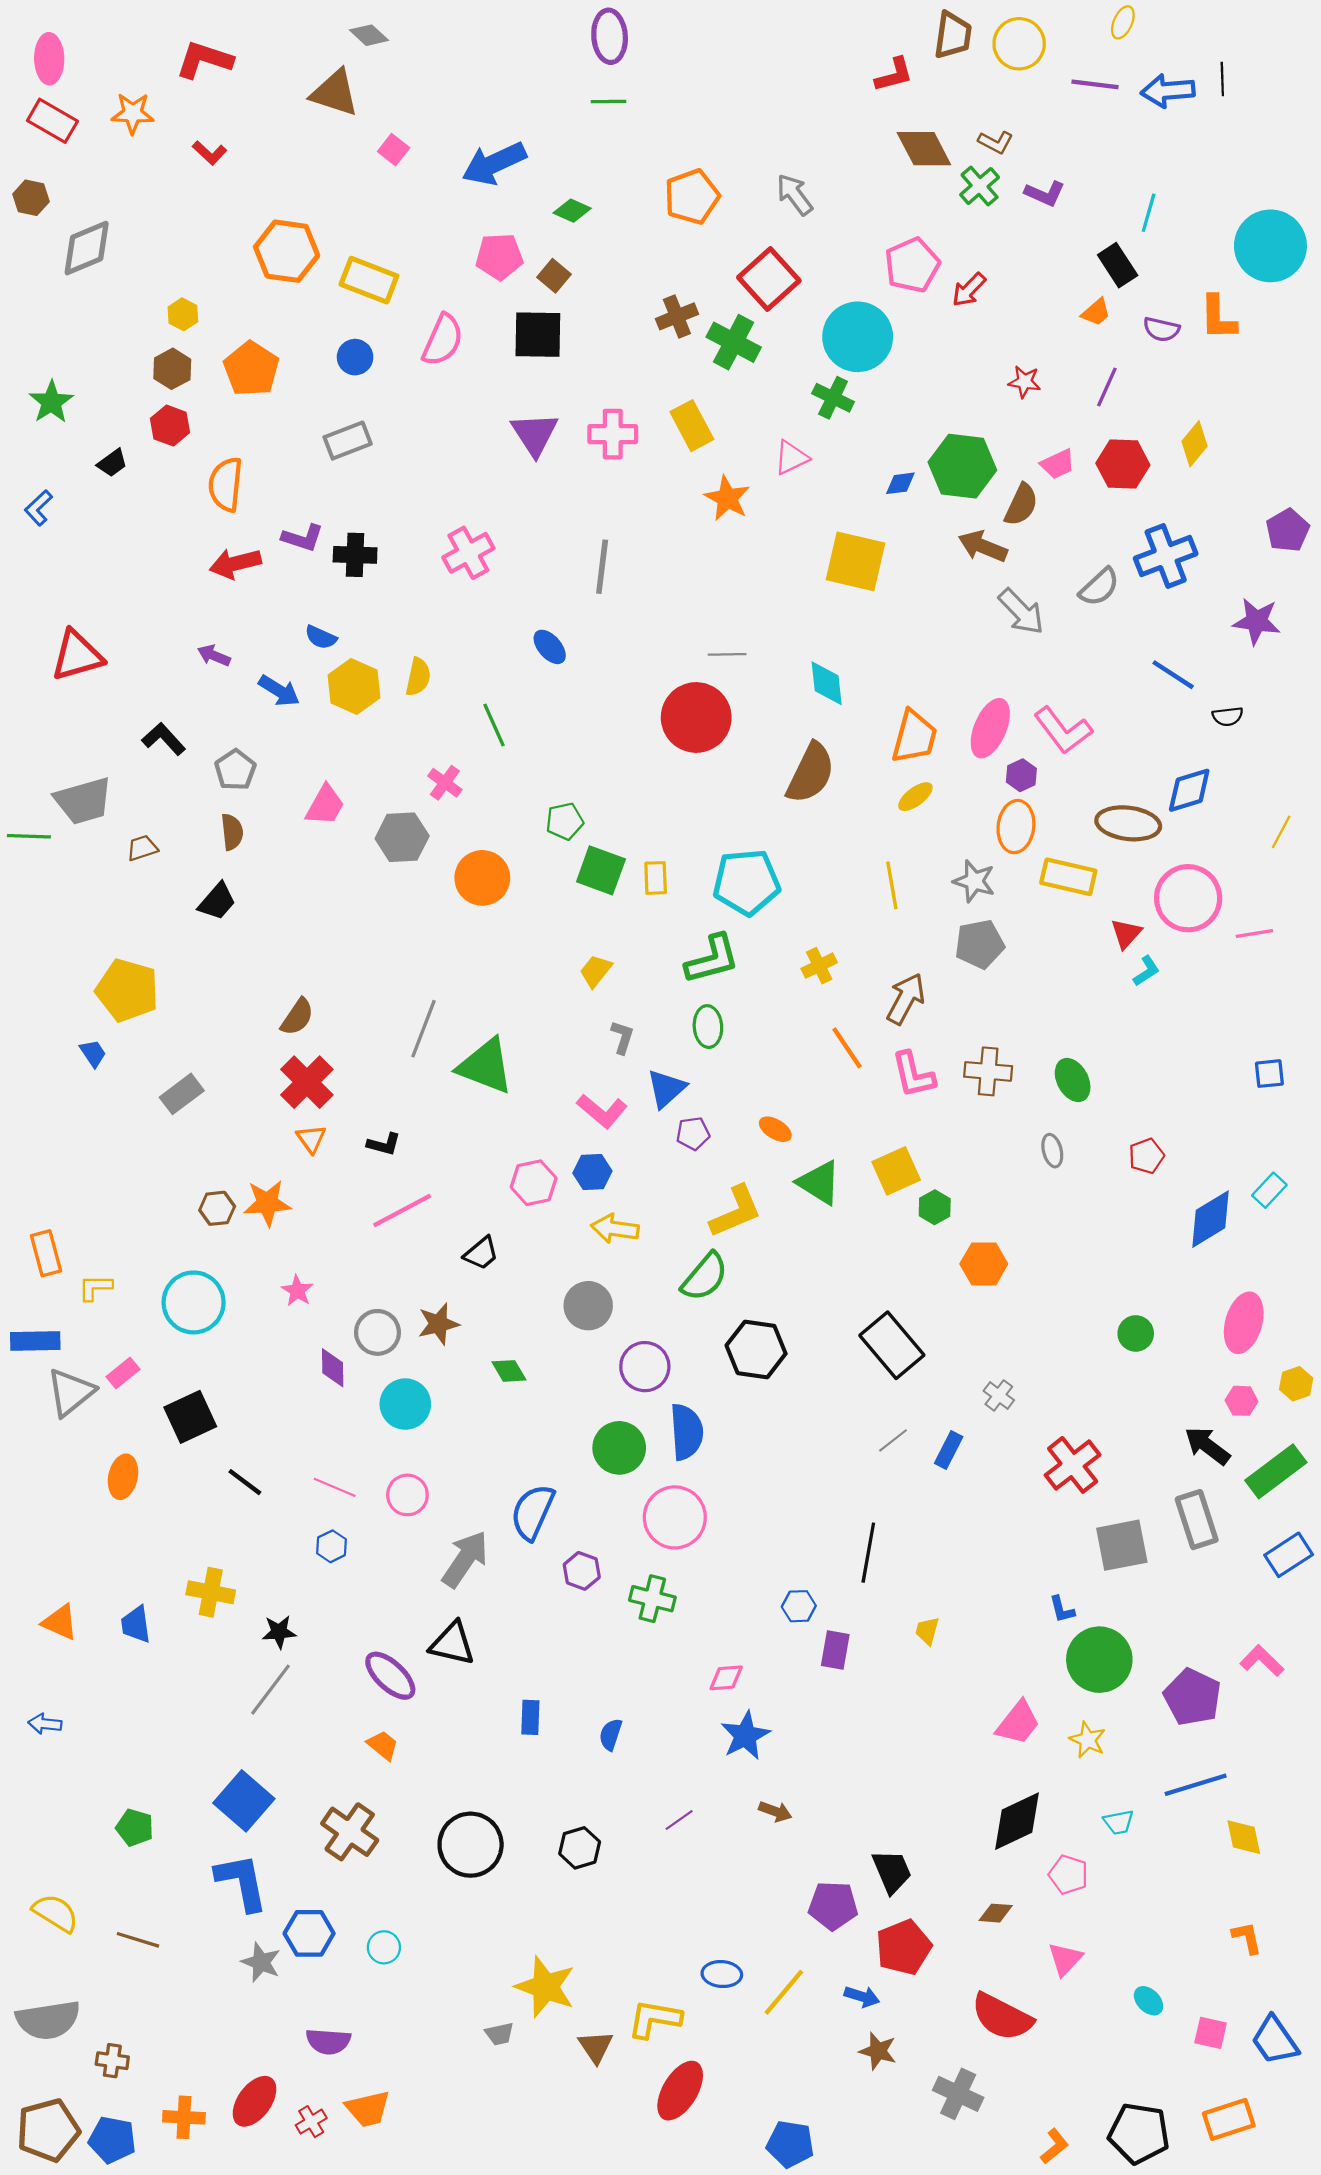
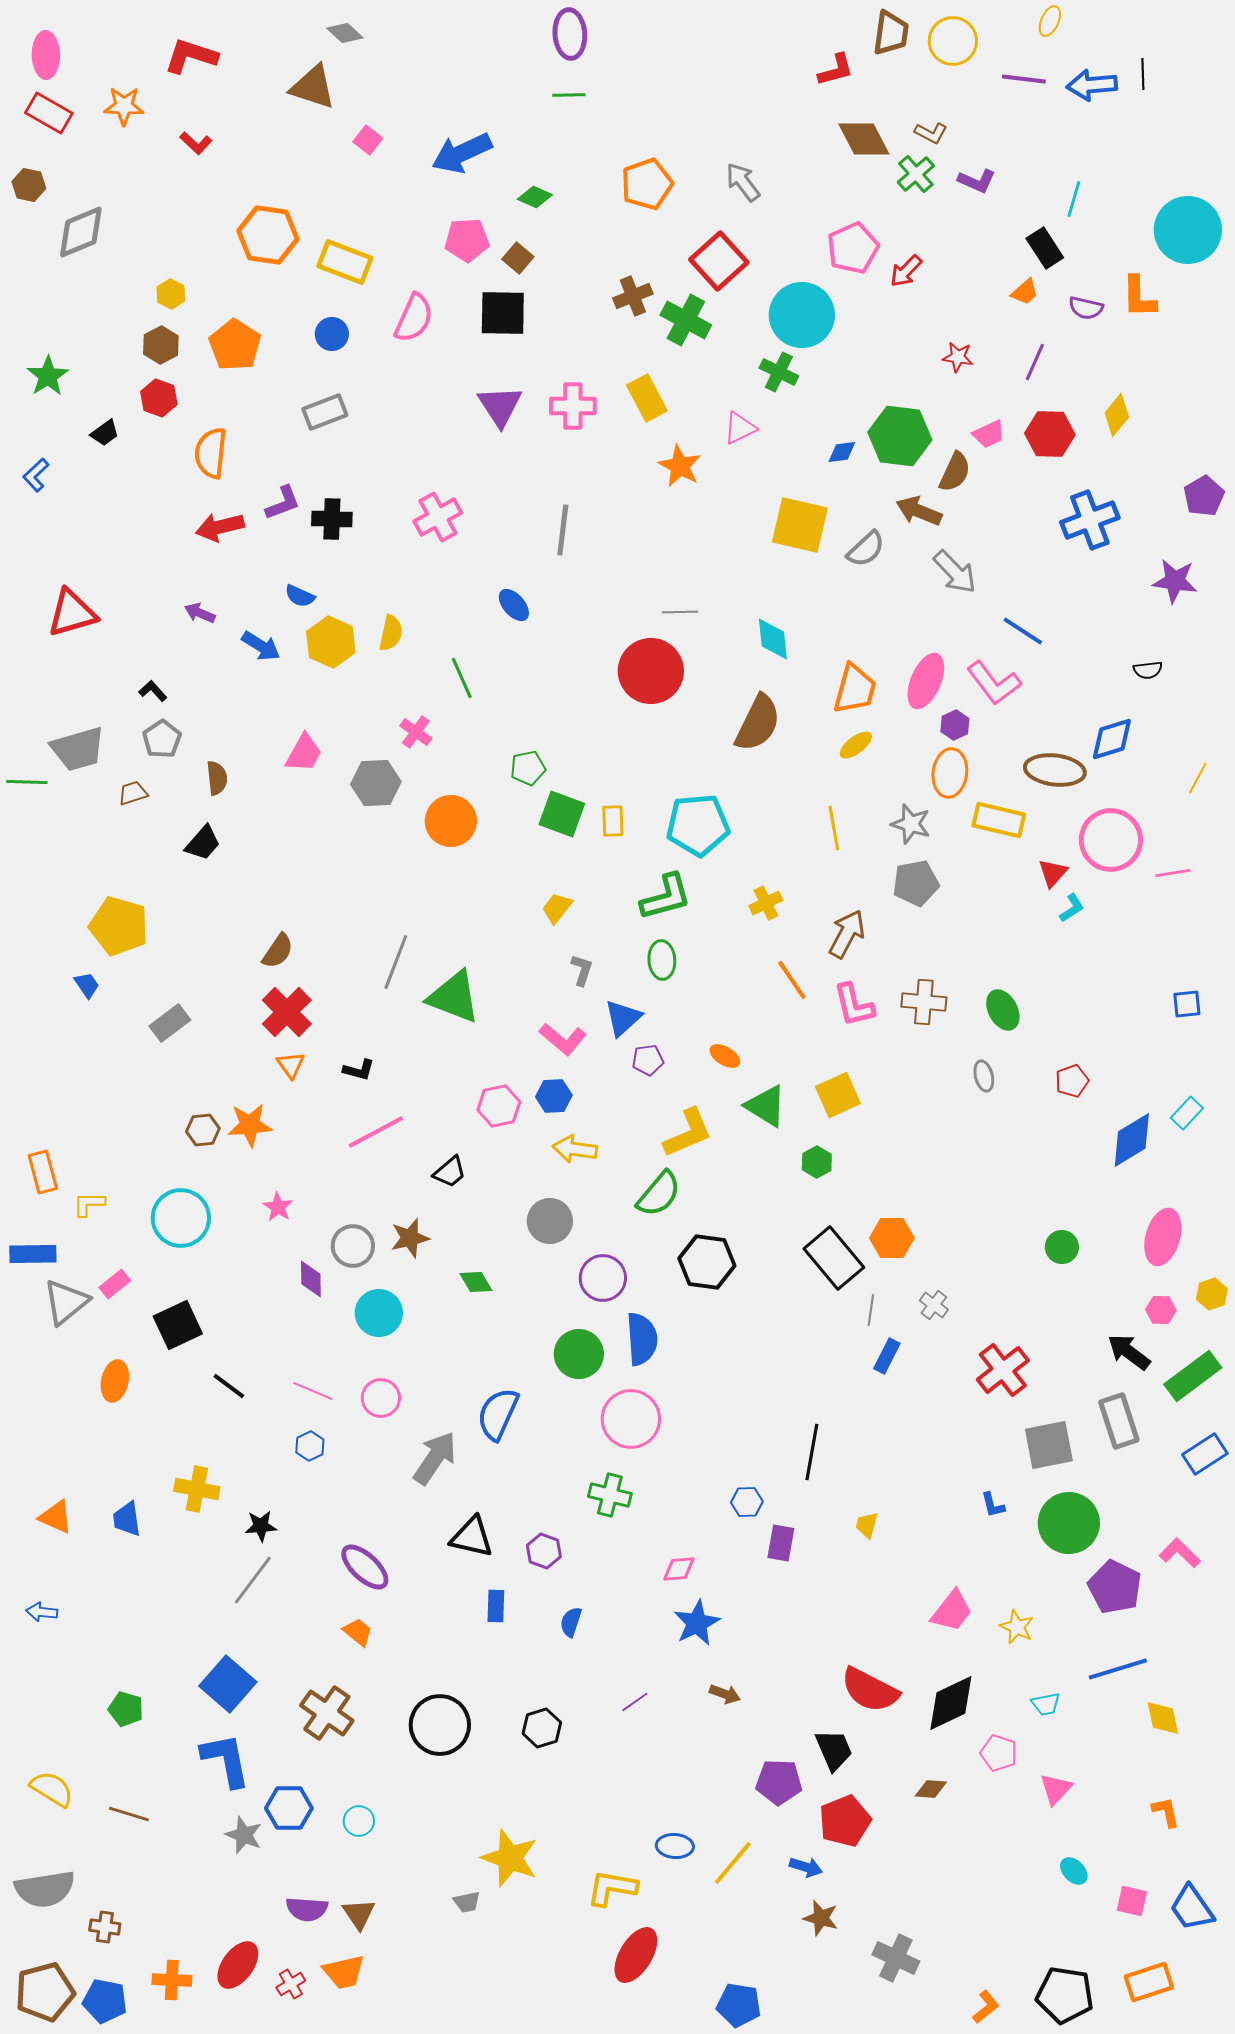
purple L-shape: (303, 538) -> (283, 503), turned -39
gray semicircle: (1099, 587) -> (866, 549), moved
blue line: (1173, 675) -> (1023, 631), moved
black L-shape: (164, 739) -> (153, 691), size x0.7
gray pentagon: (235, 770) -> (162, 739), moved
green hexagon: (935, 1207) -> (817, 1162), moved
orange hexagon: (984, 1264) -> (892, 1238), moved
gray line: (893, 1440) -> (871, 1310), moved, turned -44
purple hexagon: (582, 1571) -> (544, 1551), moved
black triangle: (452, 1644) -> (472, 1537), moved
green circle: (1099, 1660) -> (1069, 1523), moved
pink triangle: (1065, 1959) -> (1056, 1789), moved
red semicircle: (1002, 2017) -> (870, 1690), moved
brown triangle: (596, 2047) -> (359, 1914), moved

